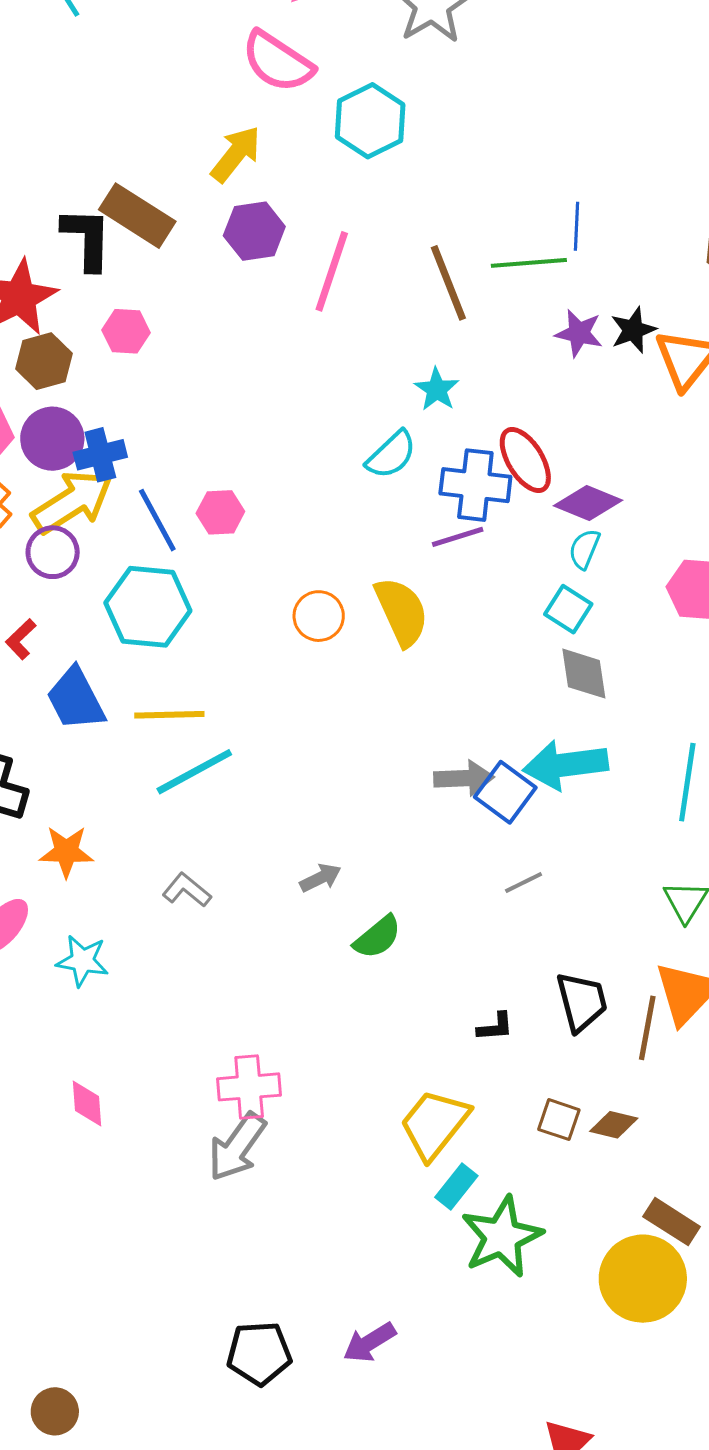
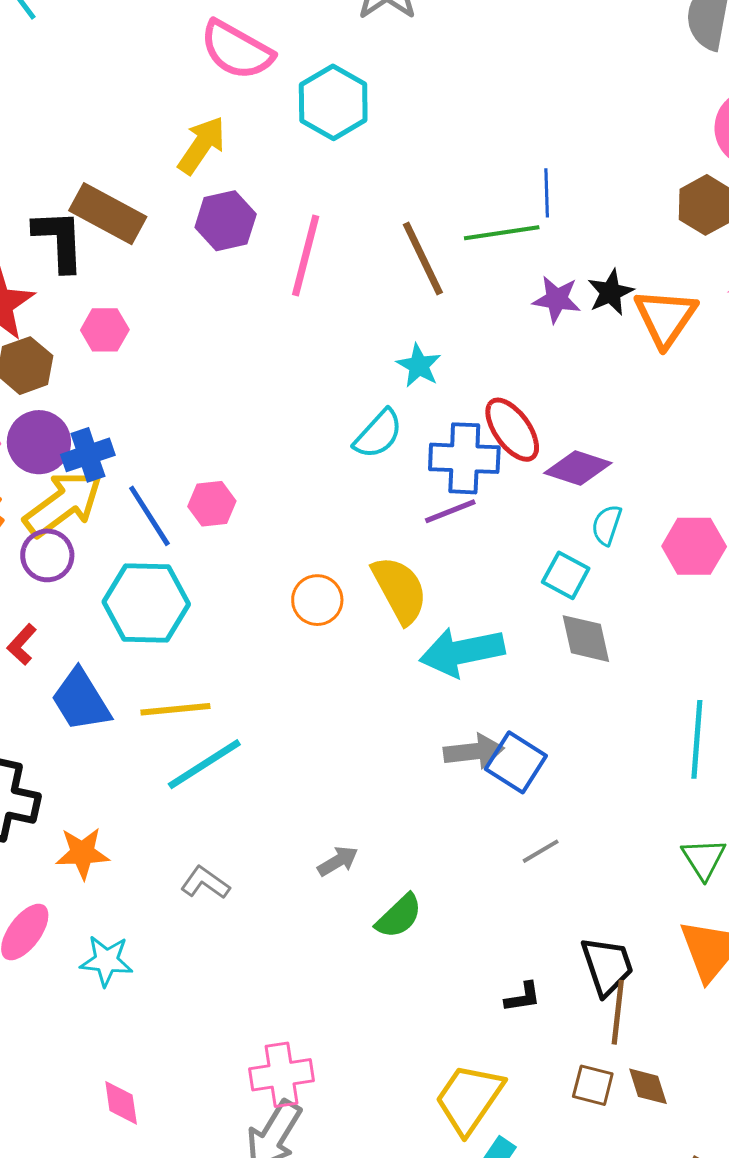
cyan semicircle: (584, 549) -> (607, 525), moved
cyan arrow: (566, 765) -> (462, 652), moved
brown line: (647, 1028) -> (618, 1012), moved
brown diamond: (614, 1125) -> (648, 1086), turned 63

